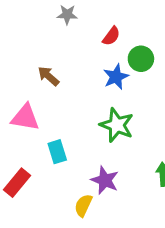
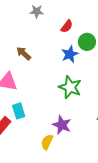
cyan rectangle: (57, 152) -> (19, 111), moved

